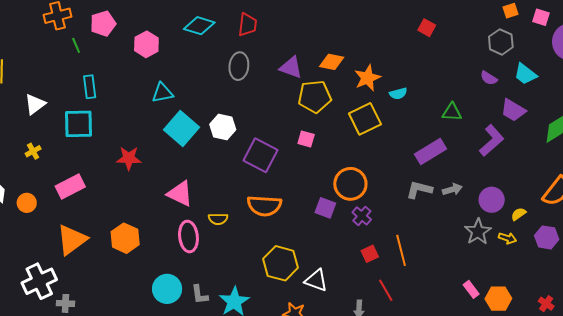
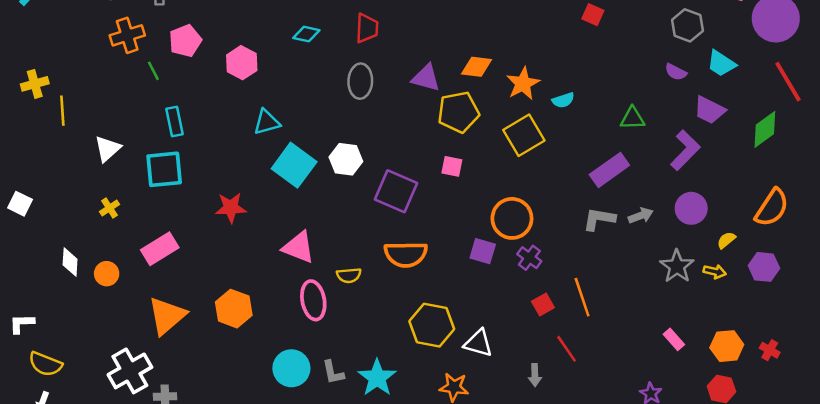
cyan diamond: (199, 26) -> (306, 34), size x0.7
purple circle: (492, 200) -> (691, 208), moved
orange hexagon: (498, 299) -> (727, 346), moved

